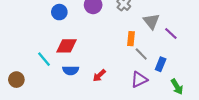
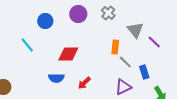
red diamond: (66, 46) -> (68, 54), moved
cyan line: (44, 59) -> (27, 45), moved
blue rectangle: (161, 64) -> (144, 72), turned -40

